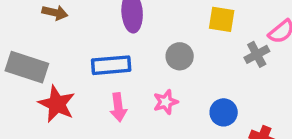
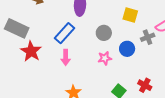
blue rectangle: (111, 65) -> (64, 33), turned -50
pink star: (166, 102) -> (105, 58), moved
blue circle: (224, 112) -> (127, 49), moved

